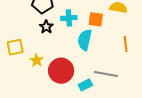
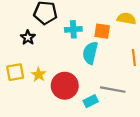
black star: (46, 27) -> (28, 37), moved
yellow square: (15, 47) -> (15, 72), moved

